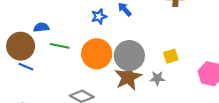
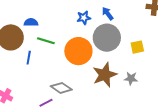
gray circle: (129, 56) -> (107, 38), moved
yellow square: (171, 56) -> (137, 47), moved
blue line: (26, 67) -> (29, 58), moved, turned 72

